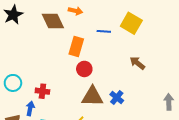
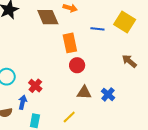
orange rectangle: (76, 47) -> (70, 43), turned -30
red cross: (42, 91) -> (35, 86), turned 32
brown triangle: (92, 96) -> (84, 93), size x0.7

